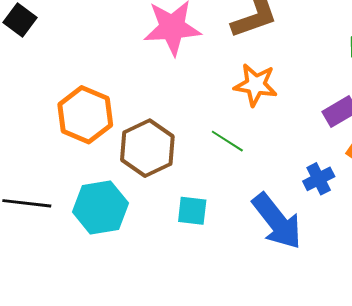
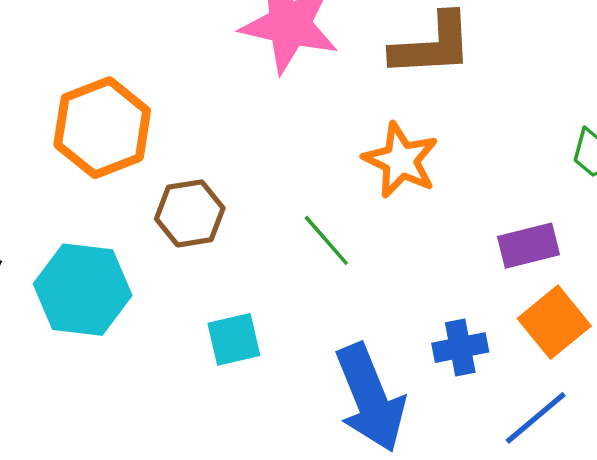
brown hexagon: (147, 148) -> (190, 213), size x0.7
cyan square: (192, 211) -> (234, 339), turned -36

